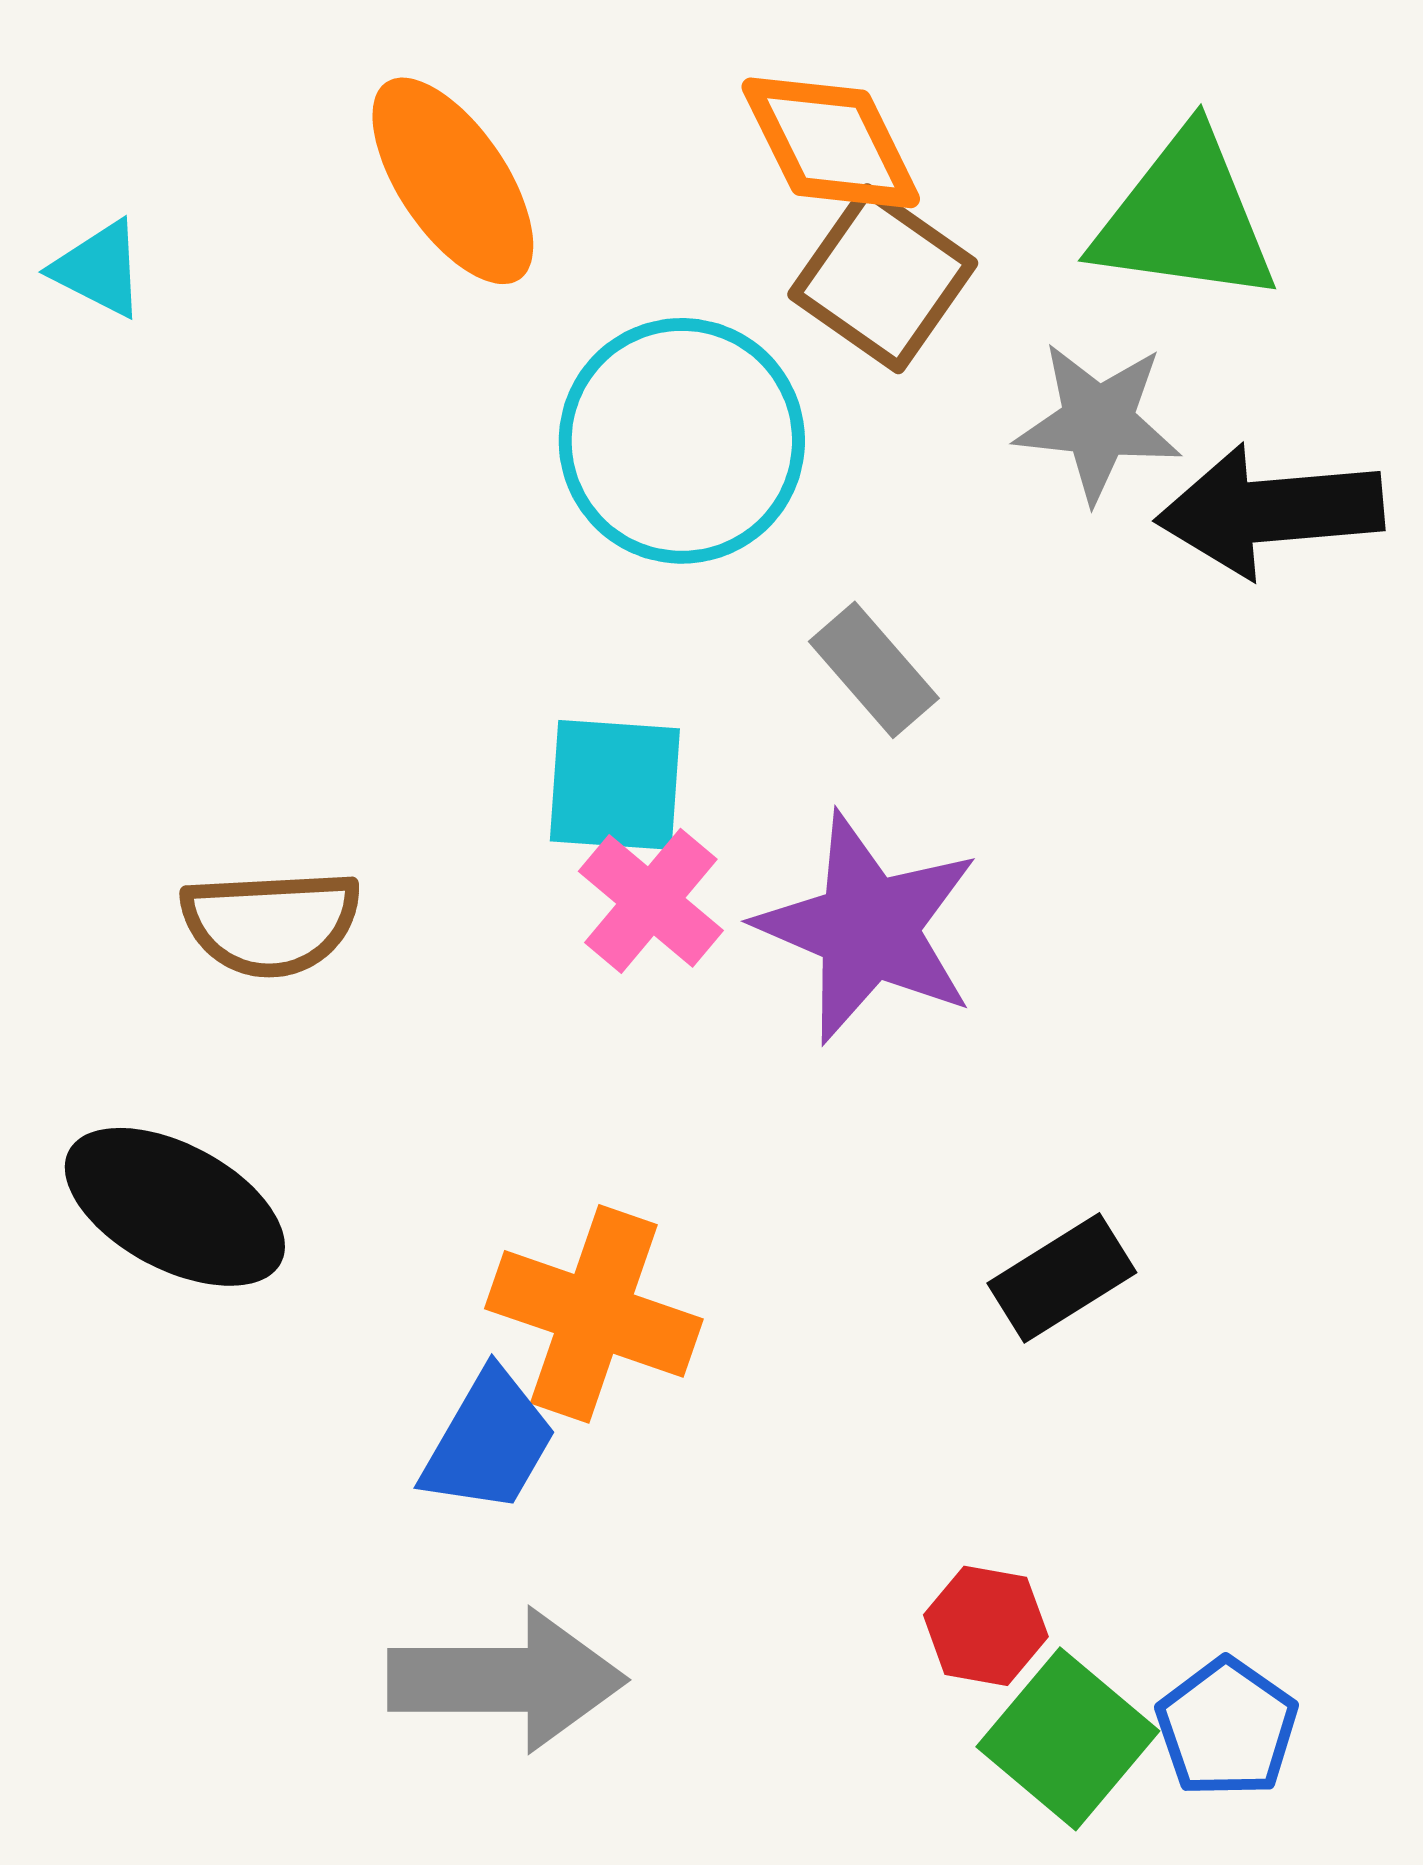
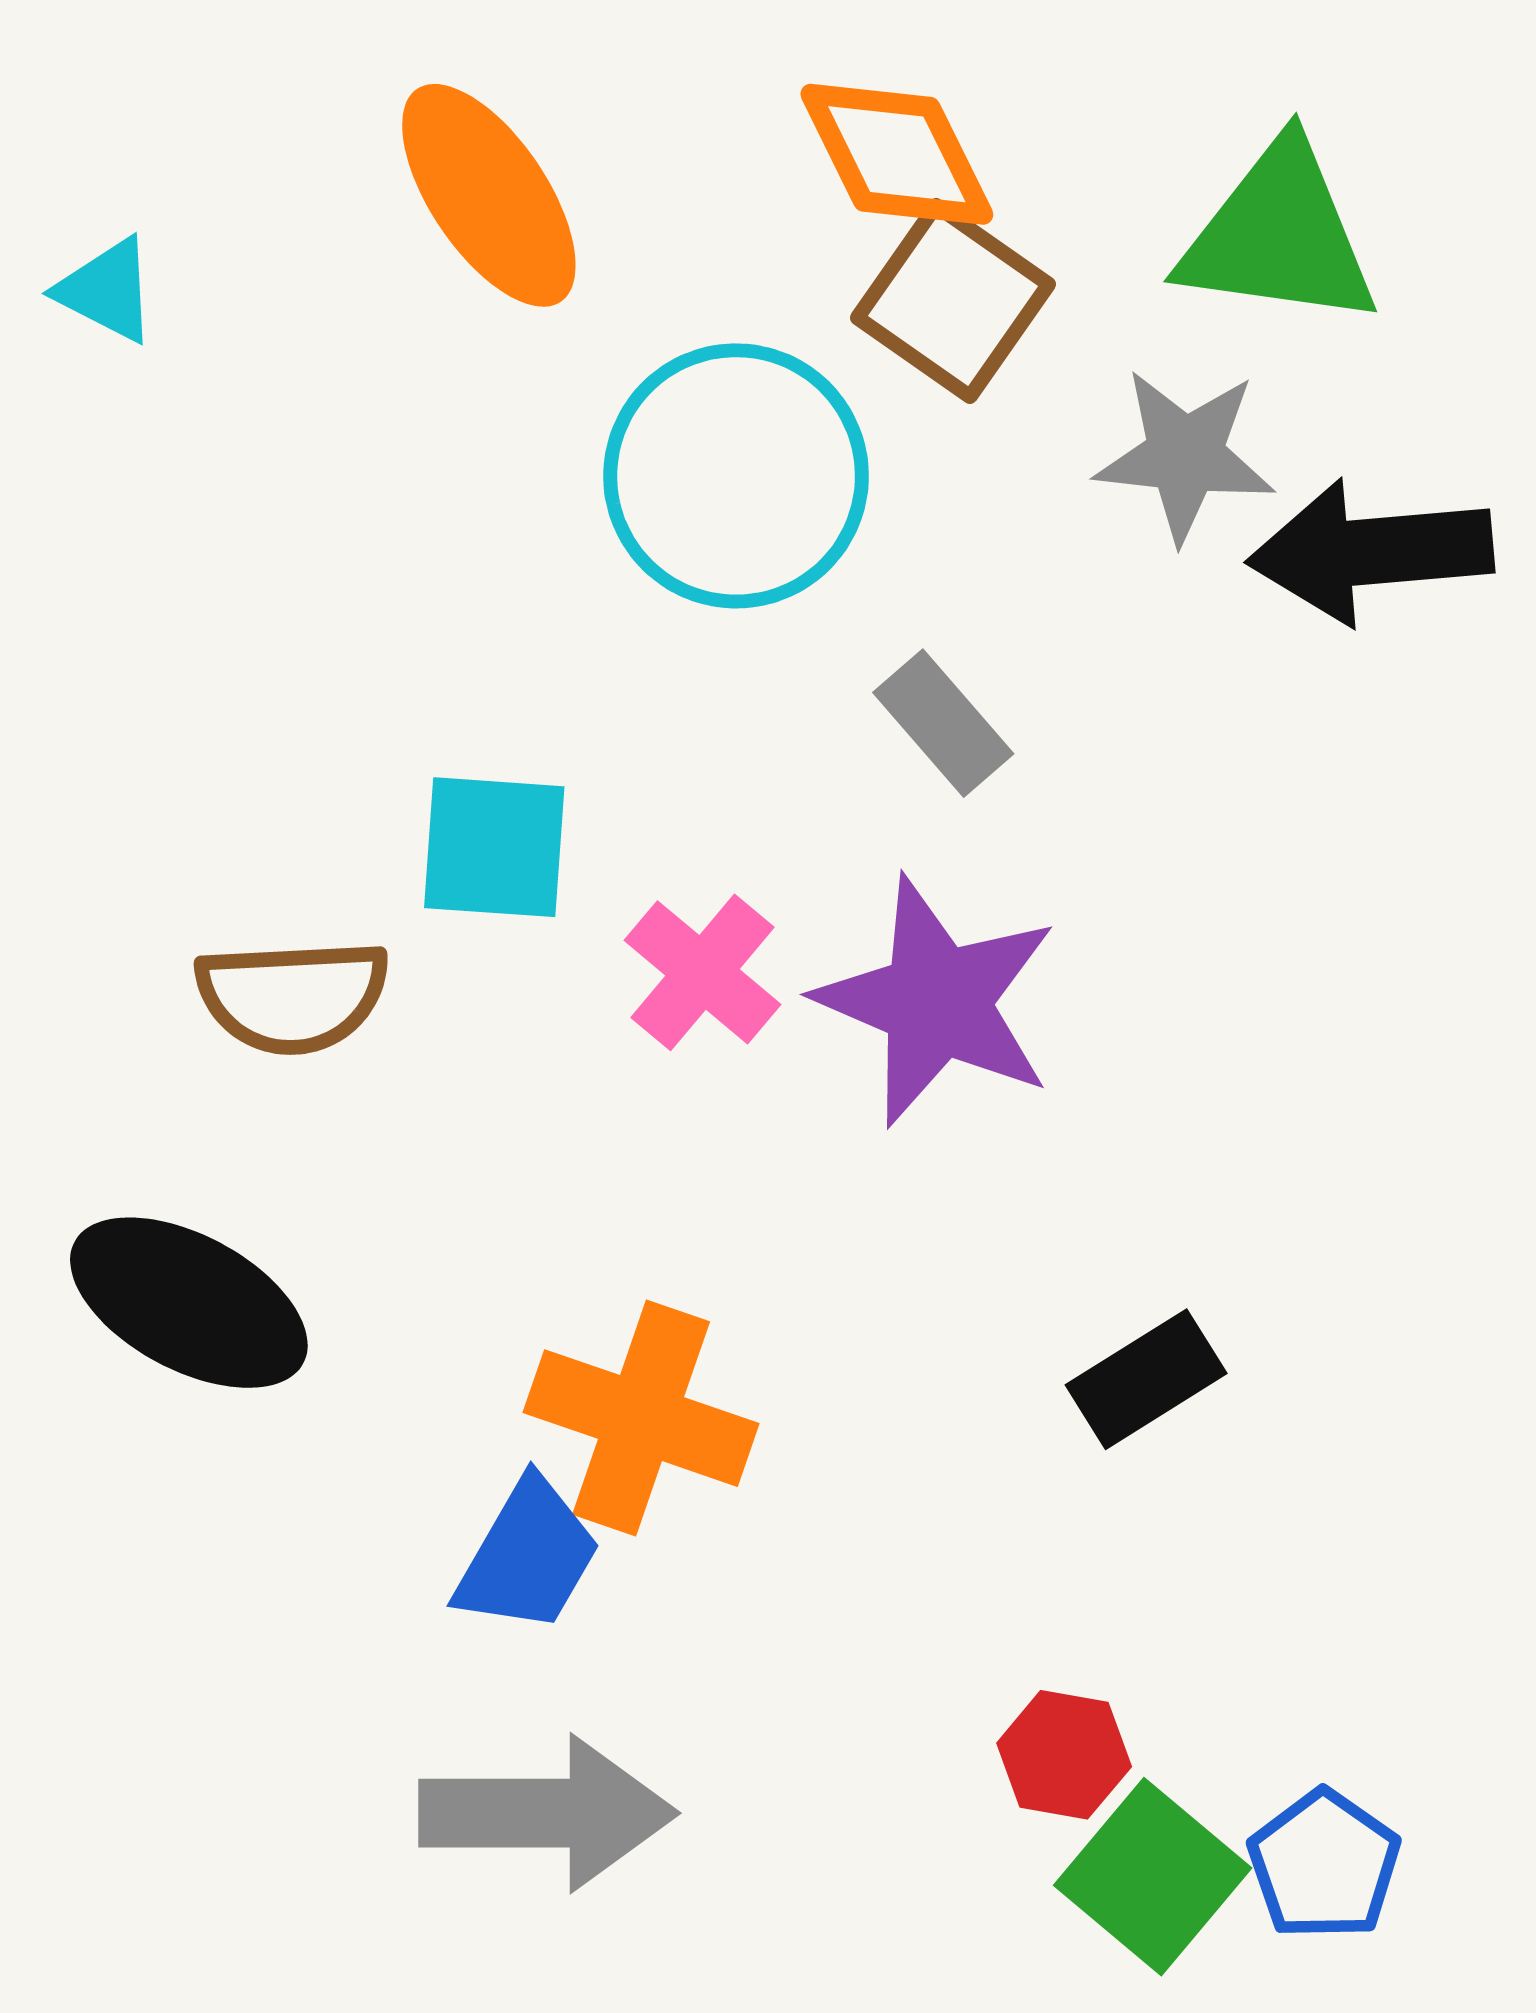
cyan square: (615, 785) -> (494, 847), moved

